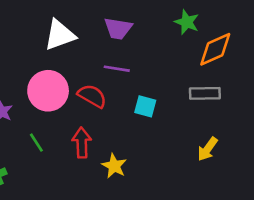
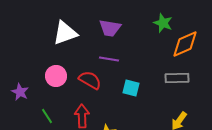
pink circle: (48, 91) -> (56, 76), size x0.7

